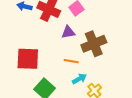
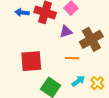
cyan arrow: (79, 79) -> (78, 81), moved

